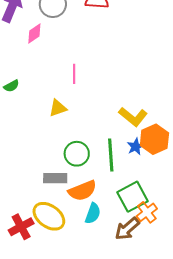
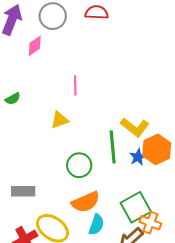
green line: (111, 155) -> (113, 147), moved
gray rectangle: (55, 178) -> (23, 191), moved
orange cross: (147, 212) -> (150, 223), turned -30

